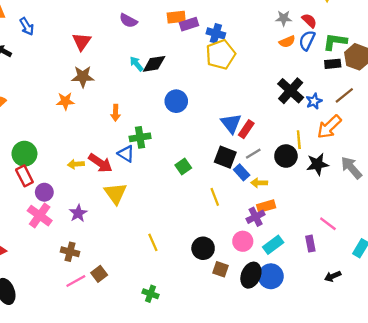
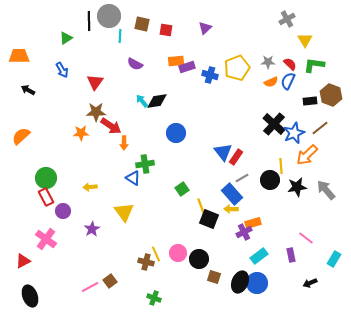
blue arrow: (27, 26) -> (62, 70), moved
green L-shape: (335, 42) -> (314, 65), moved
yellow pentagon: (221, 54) -> (237, 68), moved
blue star: (314, 101) -> (294, 133), size x1.5
black square: (225, 157) -> (209, 219), moved
red arrow: (100, 163) -> (111, 126), moved
blue rectangle: (242, 172) -> (232, 194), size x1.5
yellow arrow: (259, 183) -> (231, 209), moved
yellow line: (215, 197) -> (201, 206), moved
pink cross: (40, 216) -> (46, 239), moved
pink circle: (243, 241) -> (178, 253), moved
brown cross: (70, 252) -> (146, 262), moved

